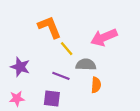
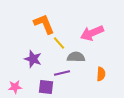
purple star: (20, 67) -> (33, 59), moved
purple line: (61, 76) -> (62, 73), moved, turned -35
orange semicircle: (96, 85) -> (101, 74), moved

